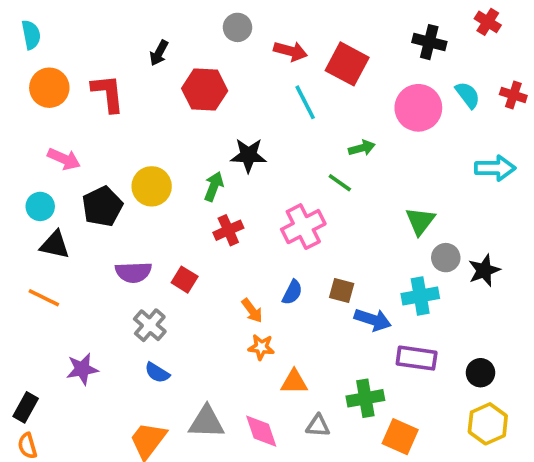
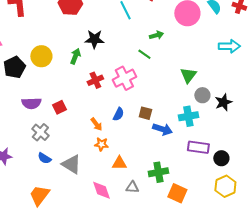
red cross: (228, 230) -> (95, 80), moved
red square: (185, 280) -> (59, 107), turned 32
purple rectangle: (417, 358) -> (198, 147), moved
gray triangle: (206, 422) -> (71, 164), moved, turned 30

